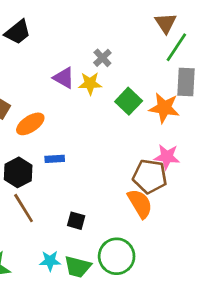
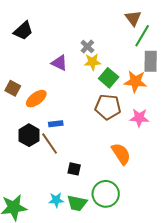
yellow star: (90, 83) -> (92, 62), moved
brown pentagon: (150, 176) -> (108, 107), moved
brown line: (24, 208) -> (50, 143), moved

